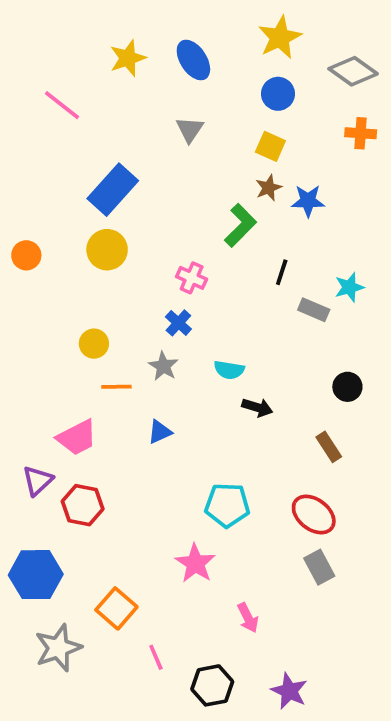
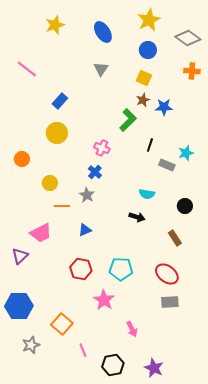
yellow star: (128, 58) -> (55, 25), moved
pink line: (62, 105) -> (27, 69), moved
blue rectangle: (113, 190) -> (60, 101), size x0.6
orange circle: (26, 255) -> (22, 159), moved
cyan semicircle: (229, 370) -> (147, 194), moved
red hexagon: (83, 505) -> (81, 269), moved
gray rectangle: (319, 567) -> (170, 302), turned -66
gray star: (58, 648) -> (31, 345), size x0.7

